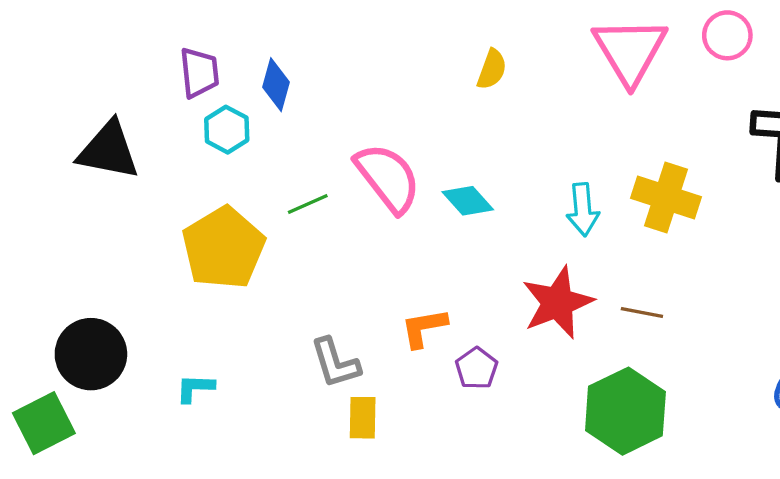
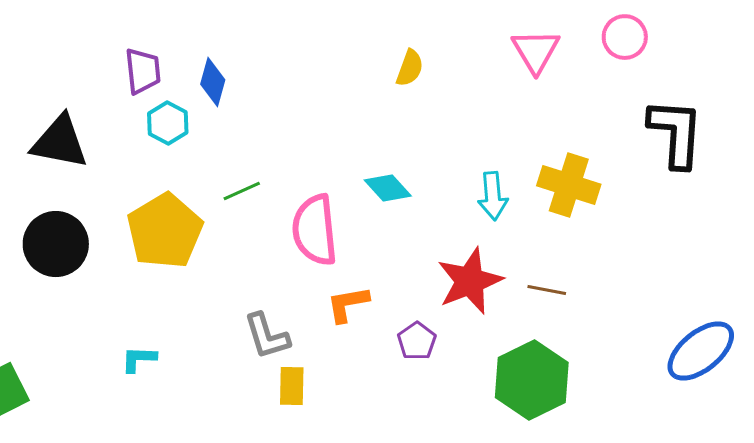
pink triangle: (630, 51) -> (536, 51), size x0.7
pink semicircle: (388, 178) -> (315, 230), moved, turned -148
black circle: (91, 354) -> (56, 244), moved
purple pentagon: (477, 368) -> (417, 341), moved

